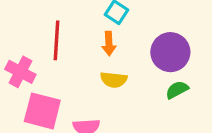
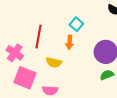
yellow semicircle: (114, 80) -> (54, 62), moved

